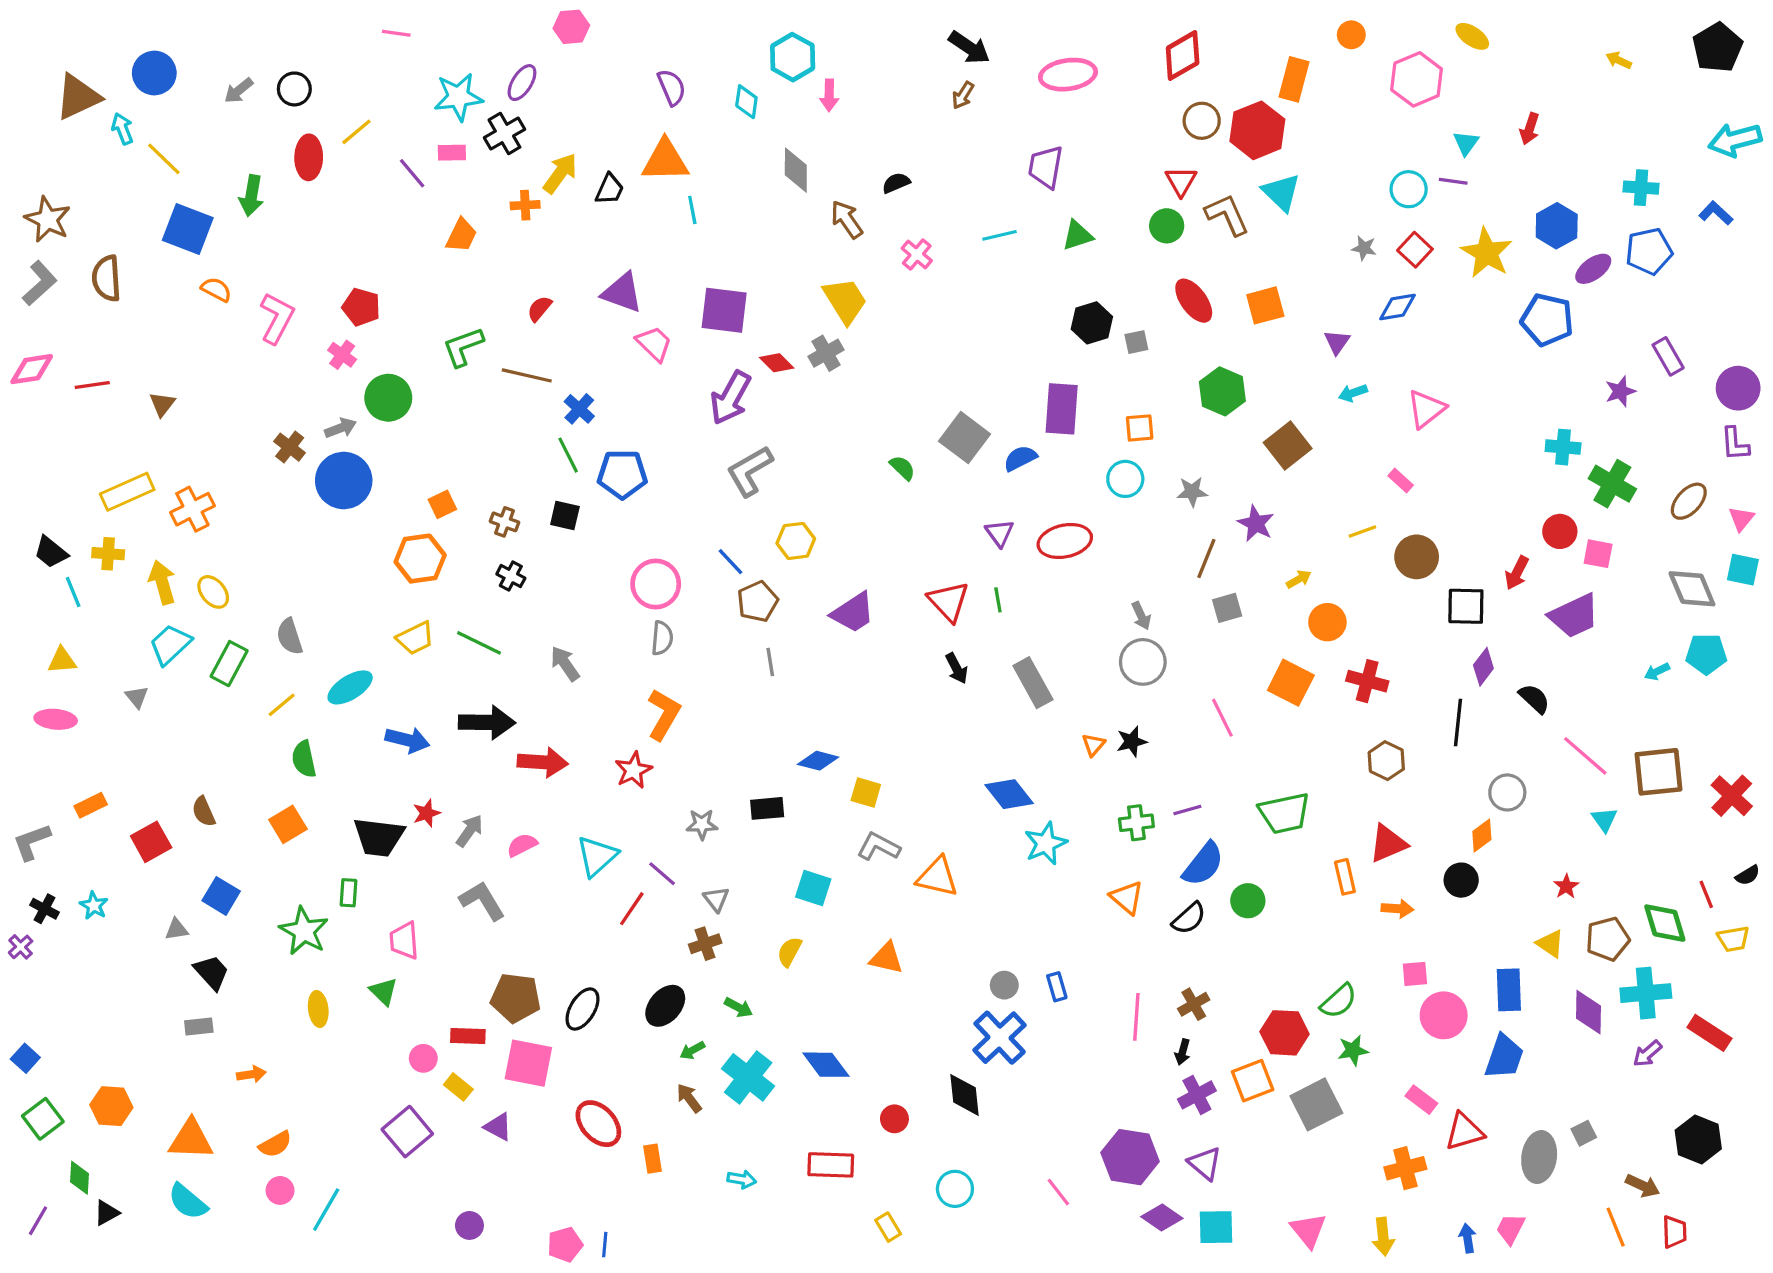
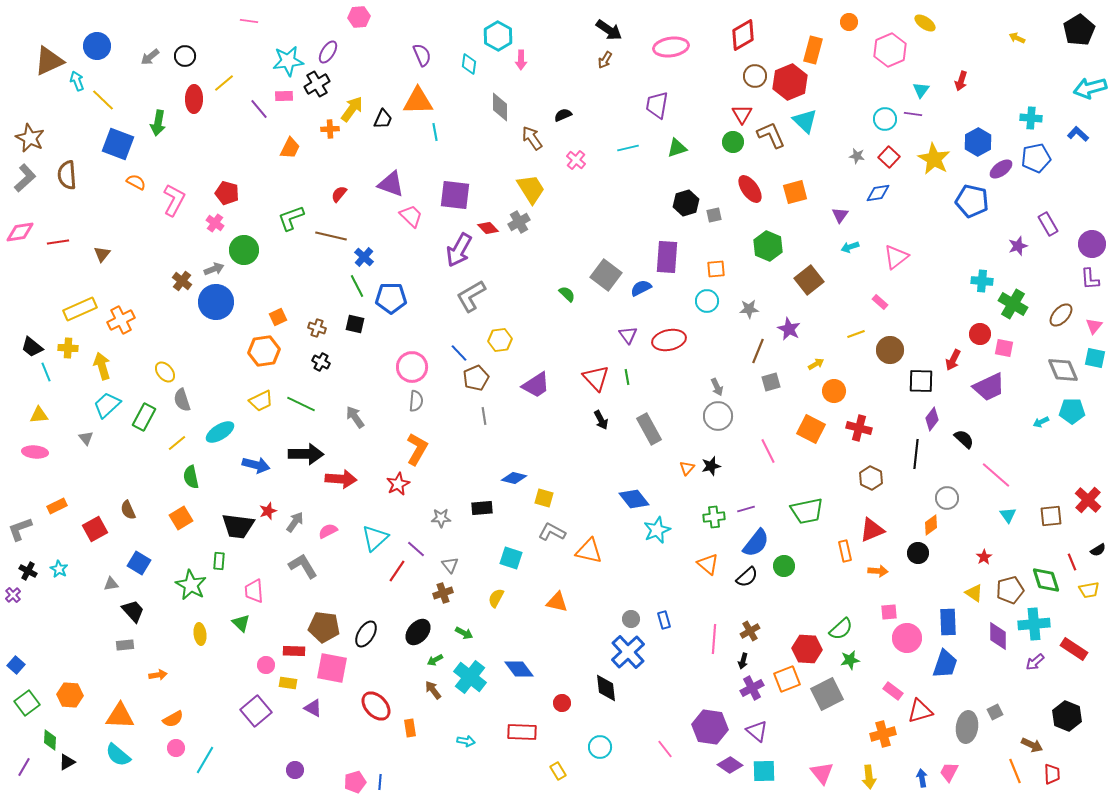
yellow ellipse: (213, 592) -> (165, 372), moved
brown square: (1659, 772) -> (1051, 516), moved, size x0.7
yellow rectangle: (458, 1087) -> (288, 683), turned -30

